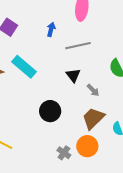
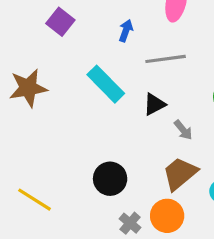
cyan rectangle: (24, 67) -> (106, 84), moved
black triangle: (73, 75) -> (154, 104), turned 35
black circle: (50, 111) -> (110, 179), moved

